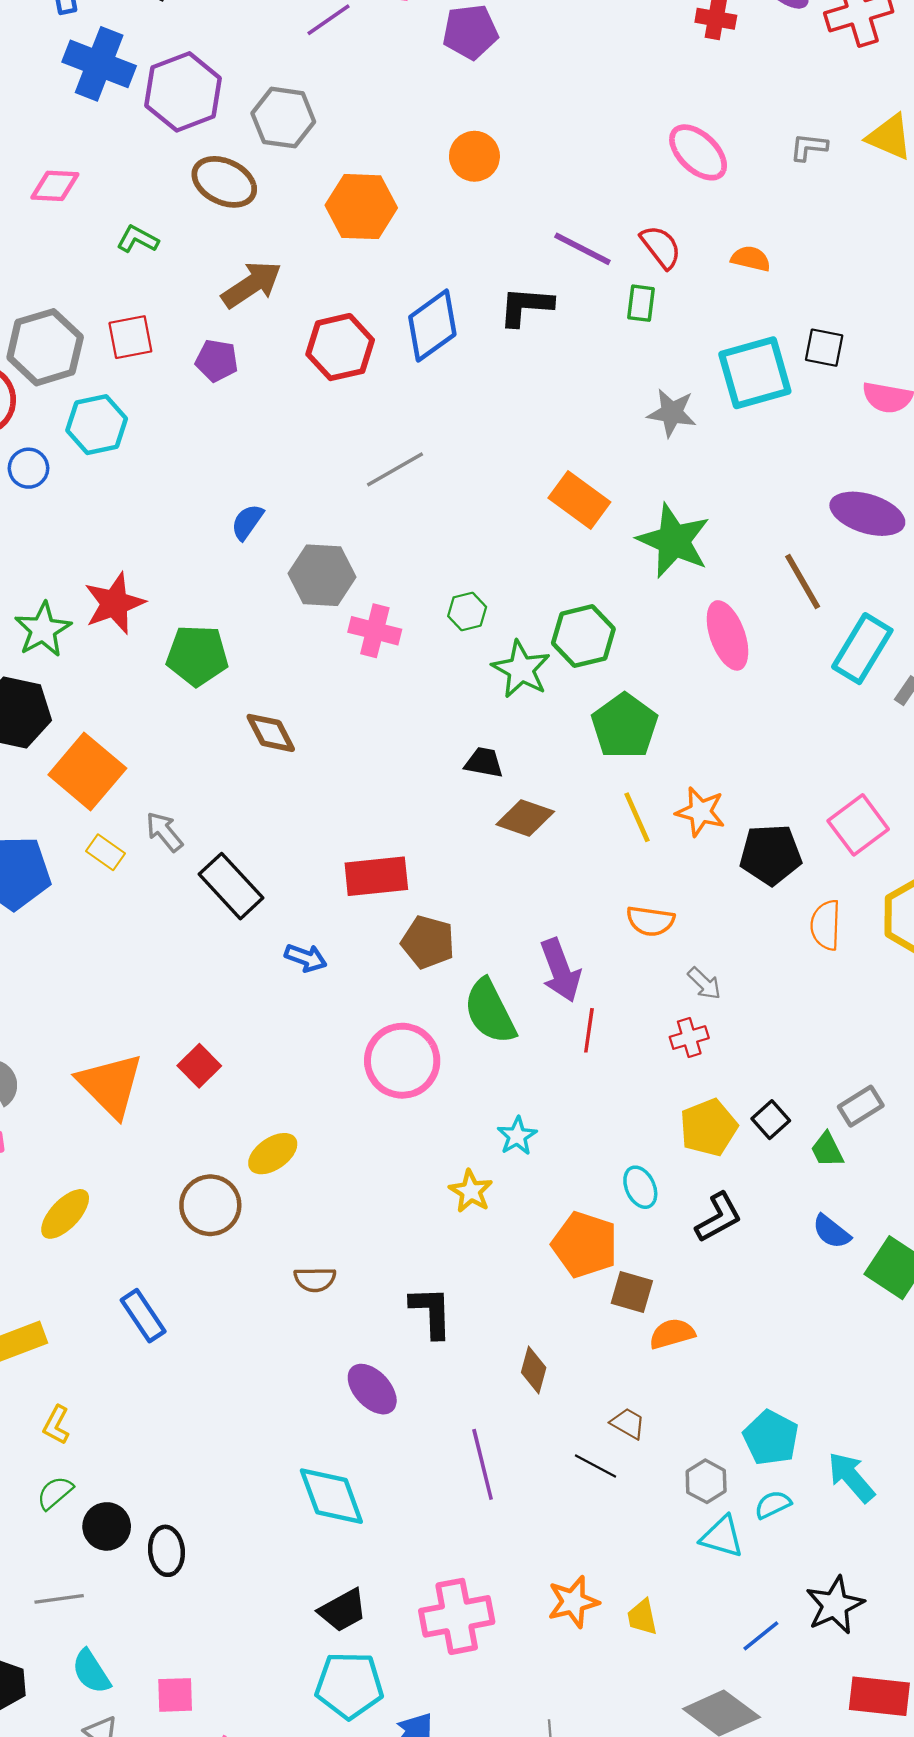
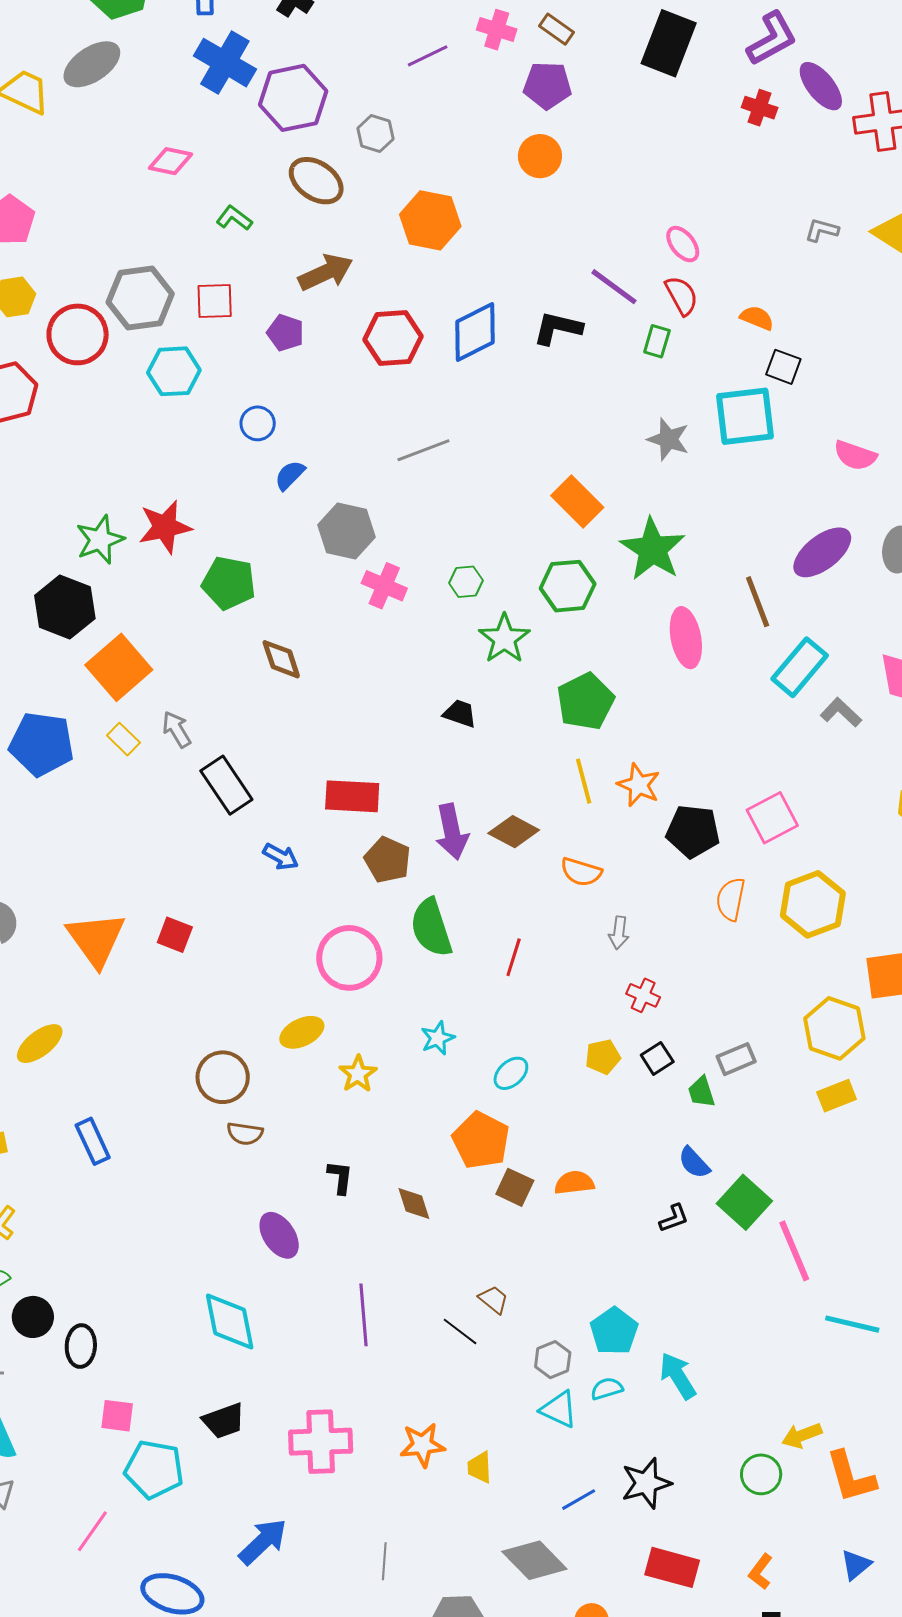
gray hexagon: (283, 118) -> (375, 134), size x0.7
pink ellipse: (698, 152) -> (683, 244), moved, size x0.7
orange circle: (474, 156) -> (540, 156), moved
black square: (824, 348) -> (783, 367), moved
blue circle: (29, 468) -> (258, 423), moved
purple ellipse: (867, 514) -> (822, 552), turned -64
green hexagon: (583, 636) -> (568, 586), moved
brown diamond: (525, 818) -> (514, 832), moved
purple arrow: (560, 970) -> (452, 832), moved
gray arrow: (704, 983) -> (619, 933), turned 44
red cross: (689, 1038) -> (643, 995), moved, turned 32
red square: (199, 1066) -> (175, 935), turned -33
yellow pentagon: (708, 1127) -> (603, 1057), size x0.7
yellow ellipse: (273, 1154) -> (302, 1032), moved
cyan ellipse: (640, 1187) -> (511, 1073), moved, turned 63
yellow star: (471, 1191) -> (358, 1074), moved
brown circle: (210, 1205) -> (223, 1077), moved
black L-shape: (719, 1217) -> (674, 1218), moved, size x0.7
black L-shape: (431, 1312) -> (340, 1177), size x0.7
orange semicircle: (672, 1334) -> (574, 1183), moved
brown diamond: (534, 1370) -> (414, 1203), moved, turned -42
cyan pentagon: (349, 1685) -> (154, 1469), moved
pink square: (175, 1695) -> (117, 1416), moved

